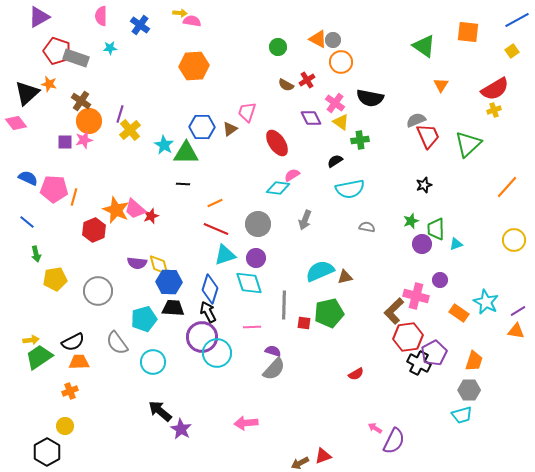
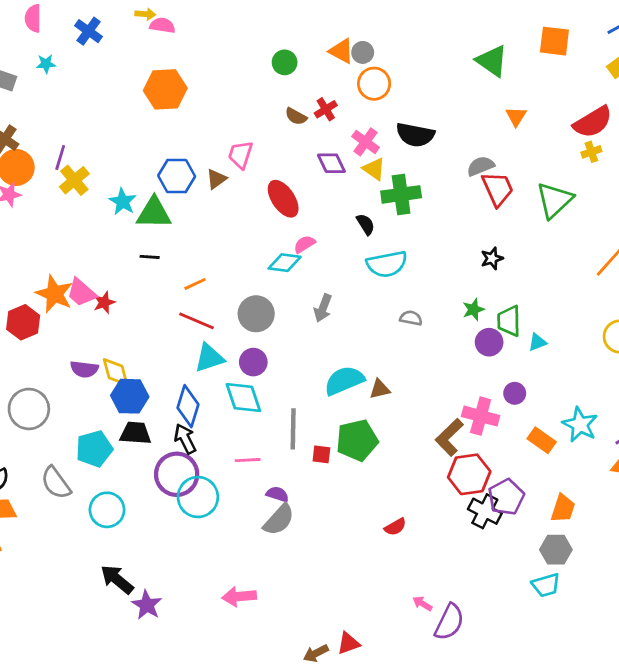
green cross: (360, 140) -> (401, 194), size x1.5
black semicircle: (335, 161) -> (366, 224), turned 91

